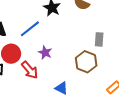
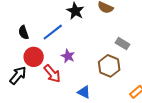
gray rectangle: (99, 39) -> (122, 44), turned -64

